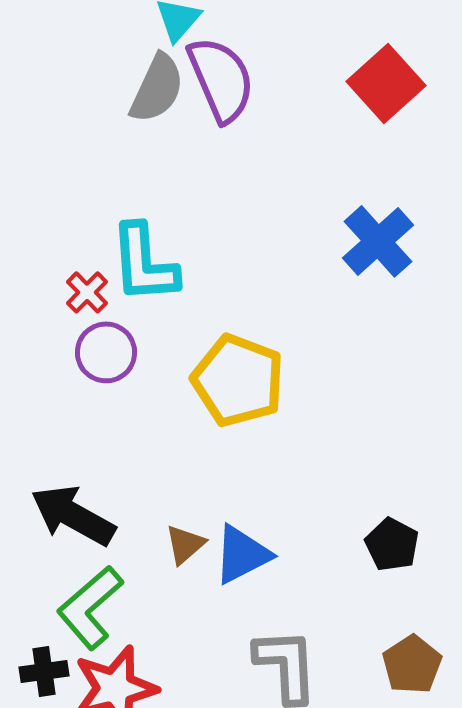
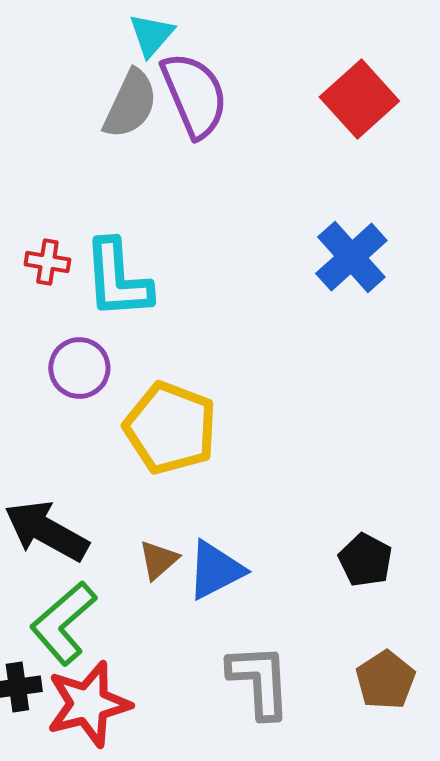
red cross: (87, 292) -> (47, 262), moved, turned -36
yellow pentagon: (238, 380) -> (170, 428), moved

